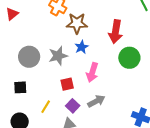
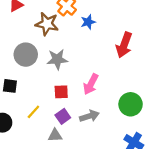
brown star: (77, 23) -> (47, 24), moved
blue star: (82, 47) -> (88, 22), moved
green circle: (129, 58) -> (131, 104), moved

